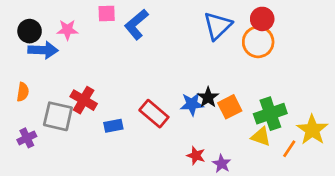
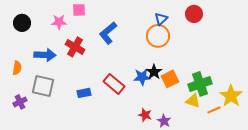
blue L-shape: (136, 24) -> (108, 33), moved
blue triangle: (218, 26) -> (161, 19), size x0.6
pink star: (67, 30) -> (59, 22), moved
orange circle: (258, 42) -> (158, 36), moved
blue arrow: (43, 50) -> (45, 55), moved
red cross: (84, 100) -> (75, 47), moved
orange line: (289, 149) -> (214, 110), turned 32

